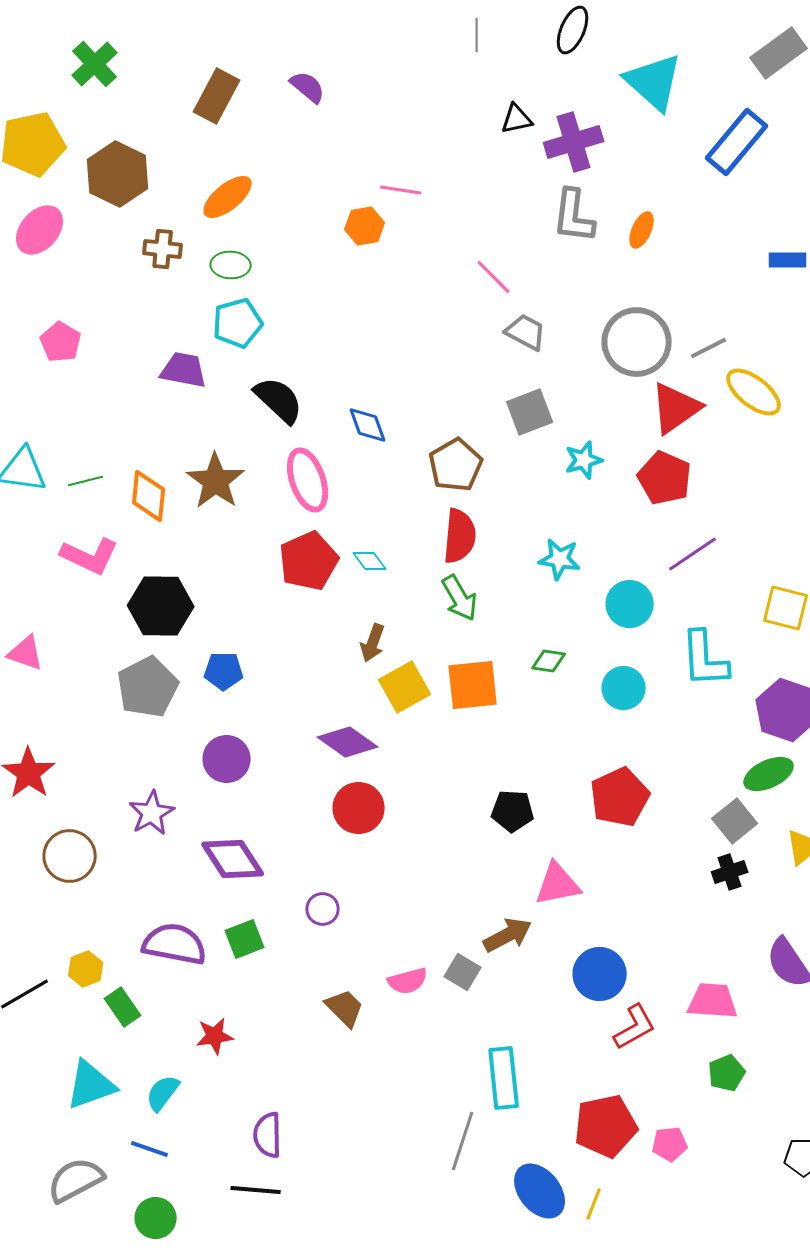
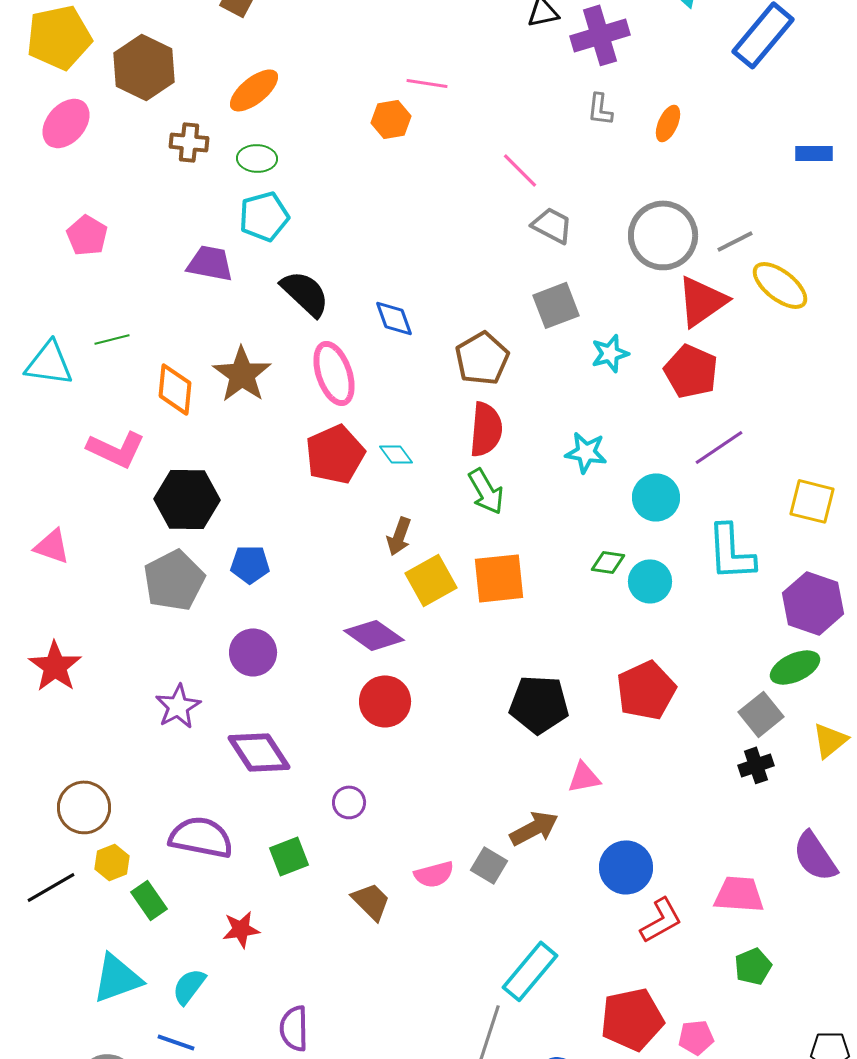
gray L-shape: (574, 216) -> (600, 109), size x0.6
green line: (86, 481) -> (112, 339), moved
green diamond: (549, 661) -> (608, 562), moved
black pentagon: (513, 811) -> (539, 704), size x1.4
brown circle: (70, 856) -> (84, 807), moved
pink triangle: (558, 884) -> (584, 777), size x0.7
green square: (245, 939) -> (289, 856), moved
cyan rectangle: (504, 1078) -> (530, 971), turned 46

